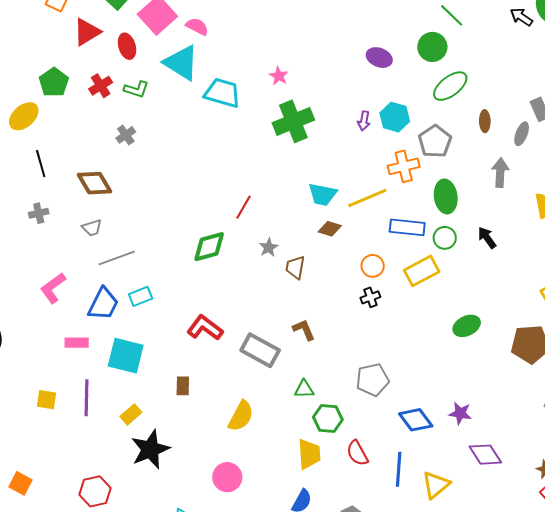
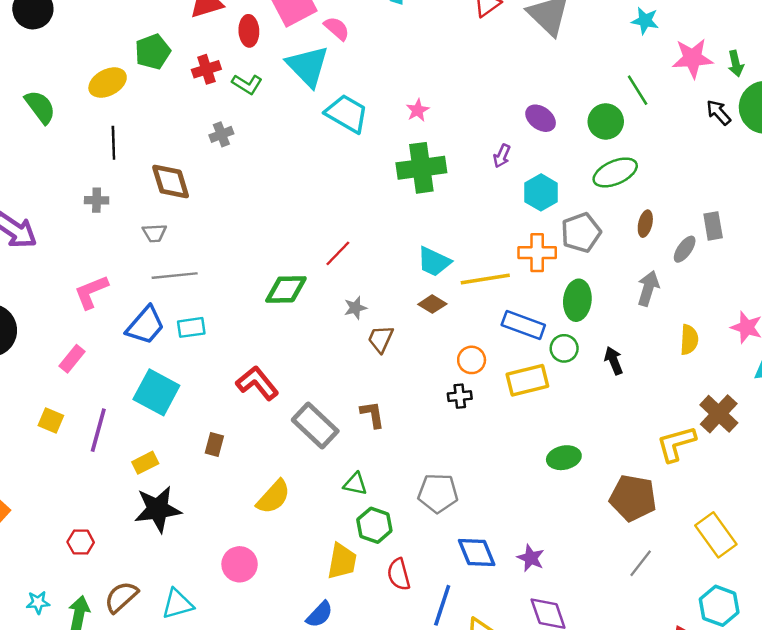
purple arrow: (364, 121) -> (502, 156), moved
pink rectangle: (77, 343) -> (72, 359), moved, turned -65
red hexagon: (95, 491) -> (81, 542), size x0.7

